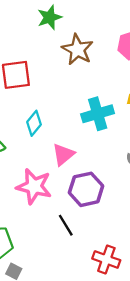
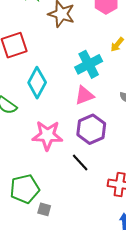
cyan diamond: (34, 123) -> (37, 83), size x1.4
pink triangle: (63, 154) -> (84, 95), moved, turned 30

